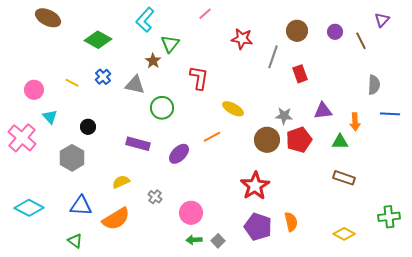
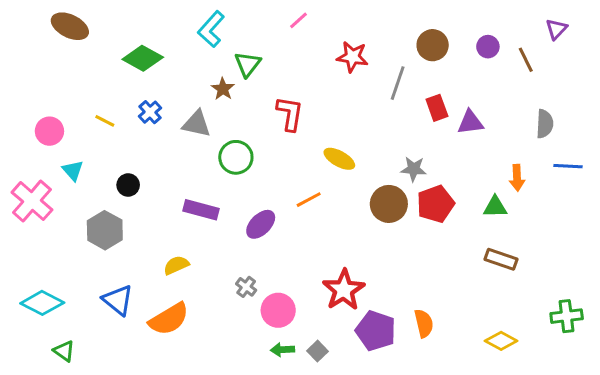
purple triangle: (323, 111) -> (470, 122), moved
red star: (255, 186) -> (344, 290), moved
gray cross: (155, 197) -> (246, 287), moved
blue triangle: (81, 206) -> (118, 300), turned 35
green triangle: (75, 241) -> (64, 351), moved

